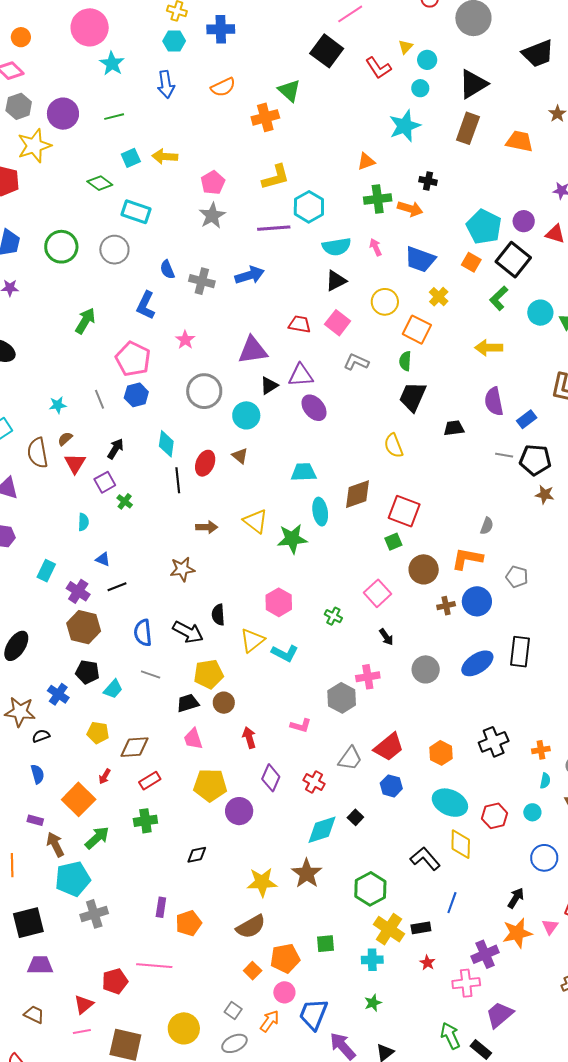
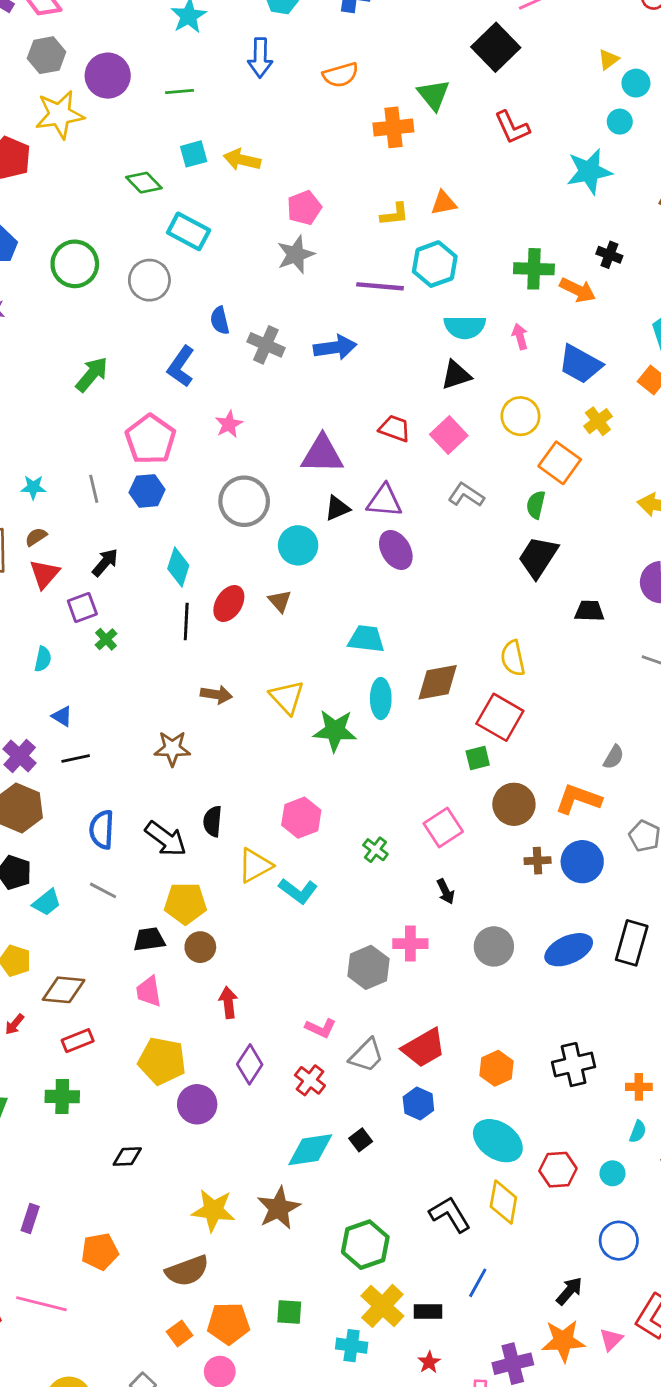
red L-shape: (378, 68) -> (512, 127), moved
orange triangle: (366, 161) -> (444, 203), moved
yellow L-shape: (276, 177) -> (395, 214), size x0.7
yellow semicircle: (394, 446) -> (513, 658), moved
pink L-shape: (301, 726) -> (321, 1028), moved
purple rectangle: (161, 907) -> (30, 1219), moved

